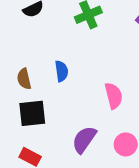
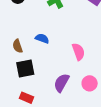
blue semicircle: (61, 71) -> (42, 38), turned -56

